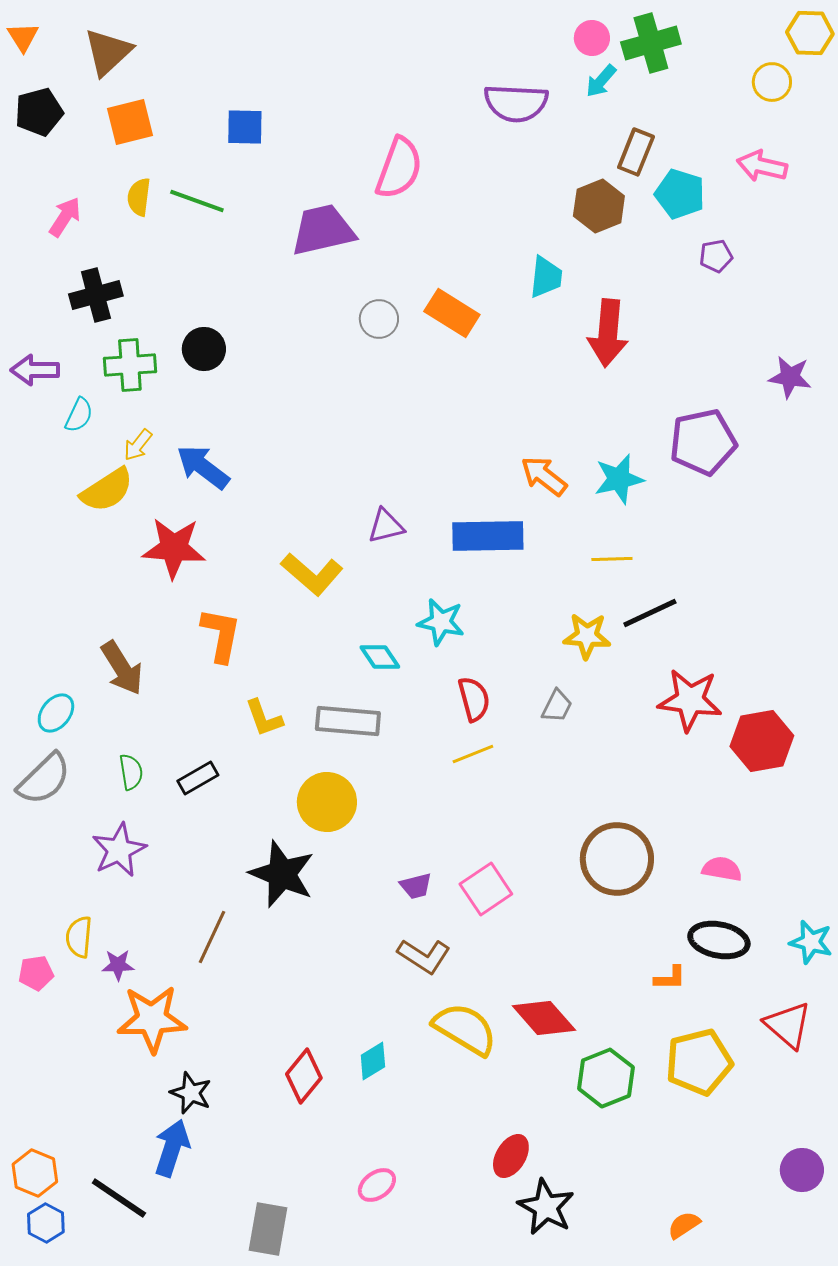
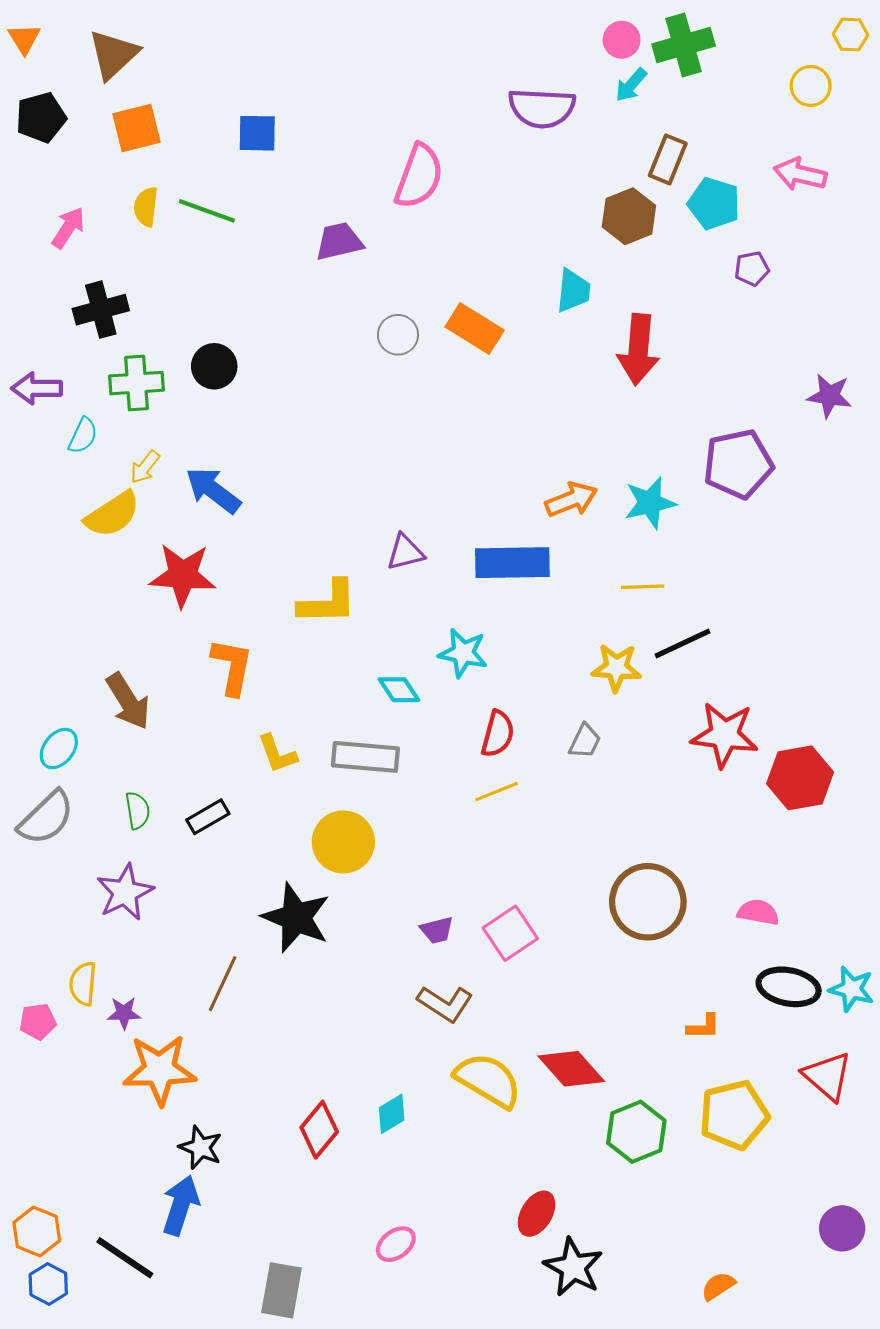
yellow hexagon: (810, 33) -> (850, 34), size x0.7
purple trapezoid: (323, 230) -> (339, 241), size x0.7
orange arrow: (544, 476) -> (571, 500), turned 120
yellow L-shape: (312, 574) -> (328, 603), turned -42
red semicircle: (474, 699) -> (498, 734), turned 30
black ellipse: (719, 940) -> (789, 987), moved

